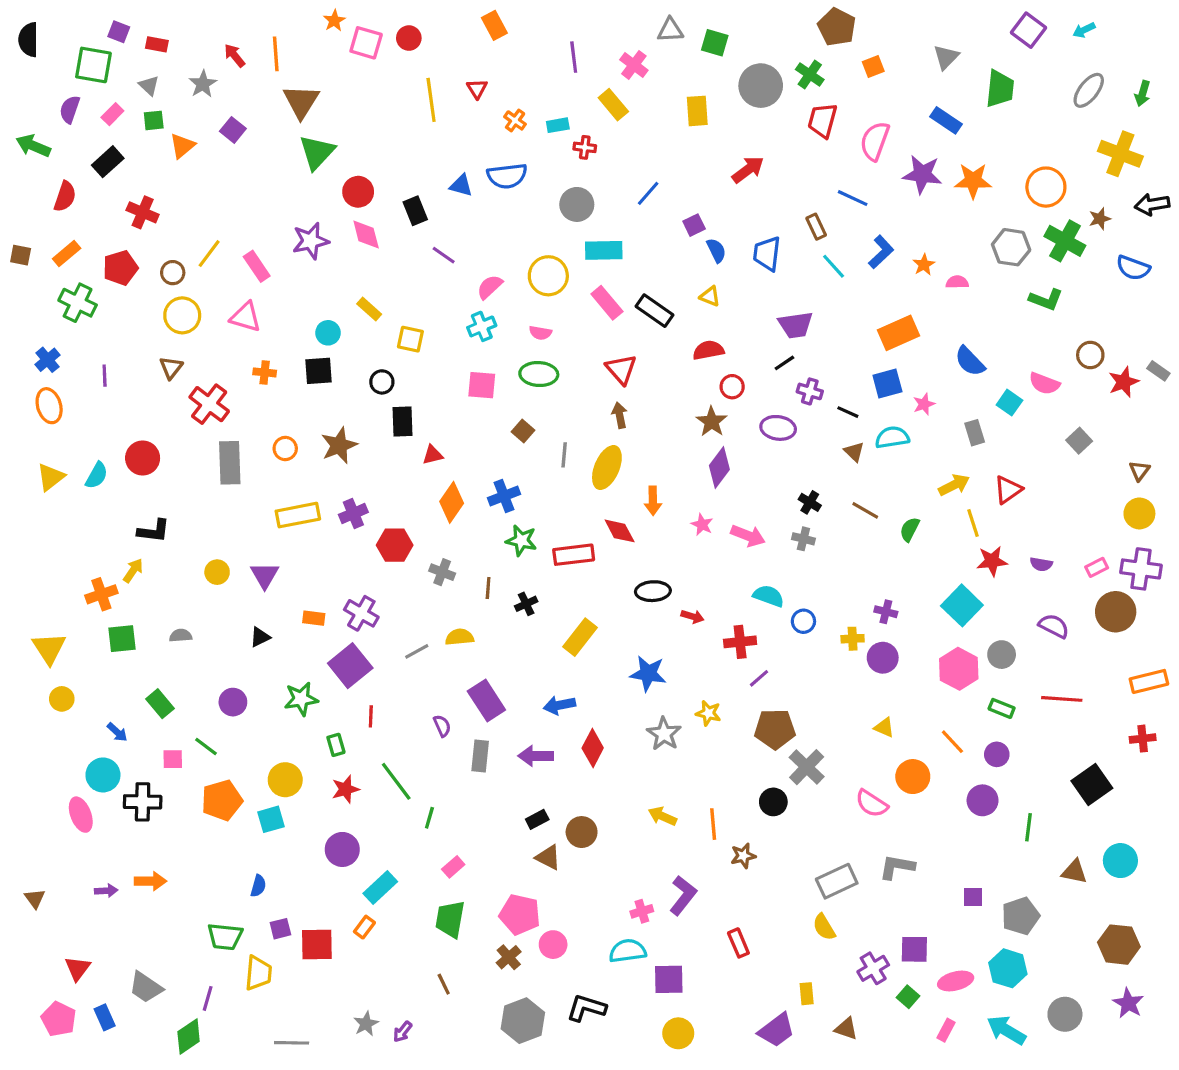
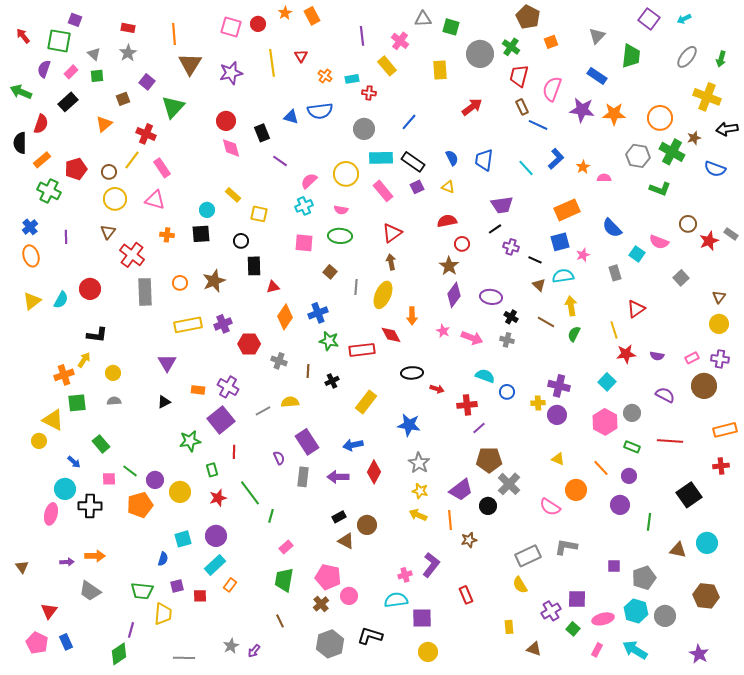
orange star: (334, 21) -> (285, 13), moved
black semicircle: (28, 40) -> (20, 143), moved
red rectangle: (157, 44) -> (128, 28), moved
red arrow: (235, 55) -> (23, 36), moved
orange triangle: (182, 146) -> (104, 124), moved
green triangle: (317, 152) -> (173, 107), moved
red cross: (143, 212) -> (146, 134), moved
purple square: (694, 225) -> (417, 187), moved
brown rectangle: (816, 227) -> (522, 107), moved
purple star: (311, 241) -> (231, 73), moved
brown square: (21, 255) -> (123, 99), moved, turned -32
black rectangle: (654, 311) -> (413, 162), moved
red triangle: (621, 369) -> (392, 233), turned 35
purple ellipse: (778, 428) -> (491, 297), moved
yellow arrow: (954, 485) -> (571, 306), moved, turned -72
purple cross: (1141, 569) -> (720, 359), size x0.7
yellow circle: (217, 572) -> (113, 373), moved
cyan square: (962, 605) -> (607, 382), size x0.7
purple cross: (886, 612) -> (559, 386), size x1.5
yellow triangle: (49, 648) -> (53, 420), moved, turned -30
purple circle: (233, 702) -> (155, 480), moved
yellow star: (708, 713) -> (420, 491), moved
pink ellipse: (81, 815) -> (51, 514), turned 35
cyan square: (271, 819) -> (183, 539), moved
cyan rectangle: (380, 887) -> (215, 565), moved
red square: (317, 945) -> (200, 596), size x0.6
gray trapezoid: (146, 987) -> (90, 591), moved
purple star: (1128, 1003) -> (699, 654), moved
gray circle: (1065, 1014) -> (665, 616), moved
purple trapezoid: (777, 1030) -> (461, 490), moved

